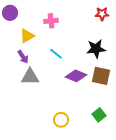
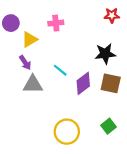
purple circle: (10, 13) -> (11, 23), moved
cyan line: (56, 54) -> (60, 70), moved
purple diamond: (76, 76) -> (83, 83), turned -60
yellow circle: (61, 120) -> (67, 132), size x1.5

